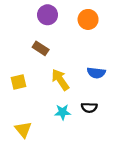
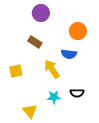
orange circle: (88, 19) -> (78, 31), moved
blue semicircle: (96, 73) -> (69, 54), moved
yellow triangle: (23, 130) -> (30, 111), moved

